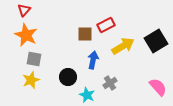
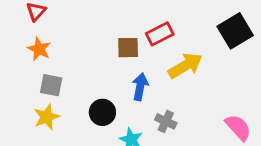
orange star: (26, 35) -> (39, 49), size x0.7
black square: (156, 41) -> (235, 31), moved
gray cross: (110, 83) -> (166, 121), turned -32

